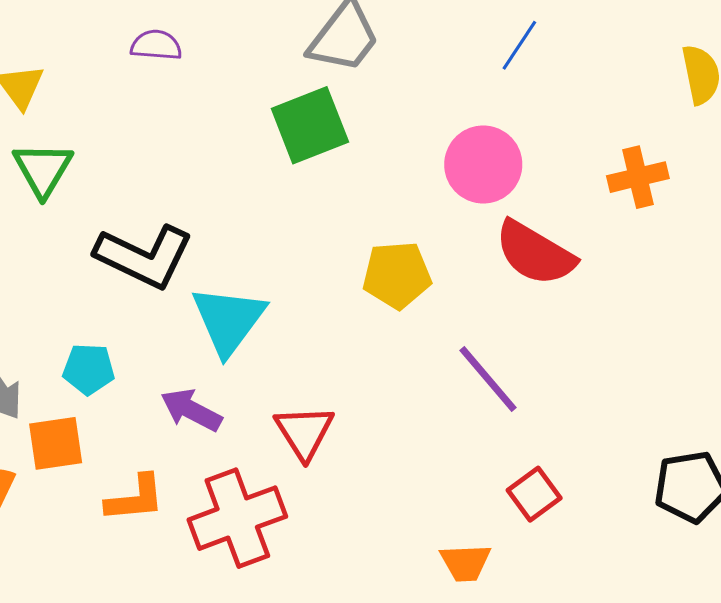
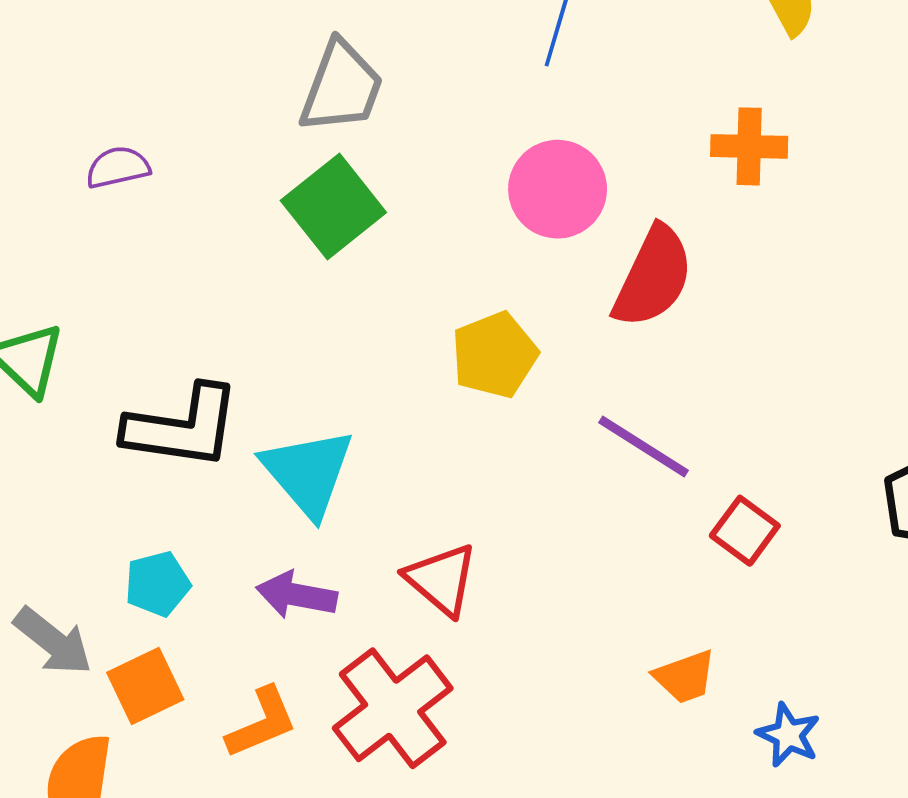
orange cross: (638, 177) -> (749, 146), turned 32
red semicircle: (535, 253) -> (653, 277), turned -78
red square: (534, 494) -> (745, 531), moved

